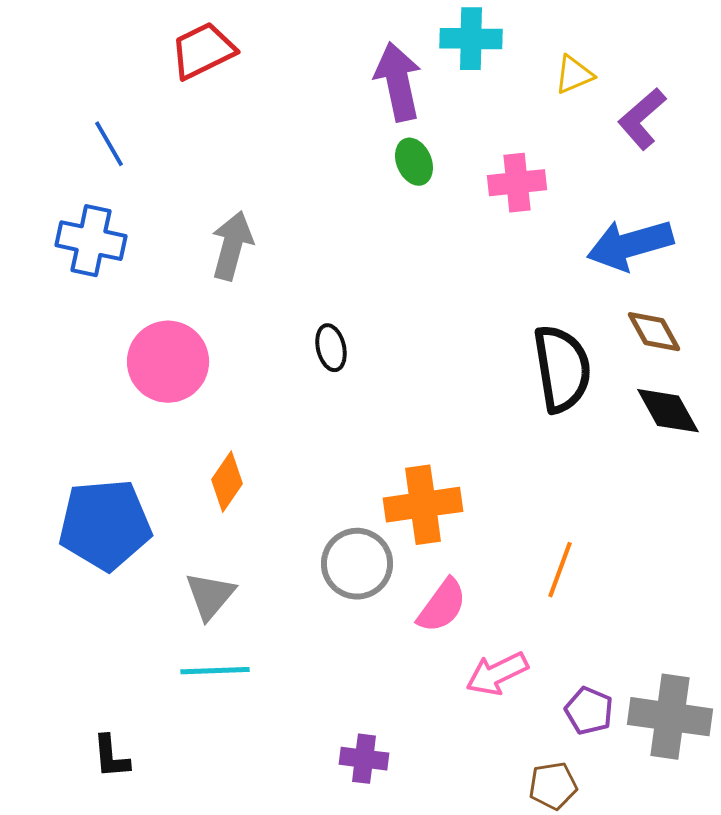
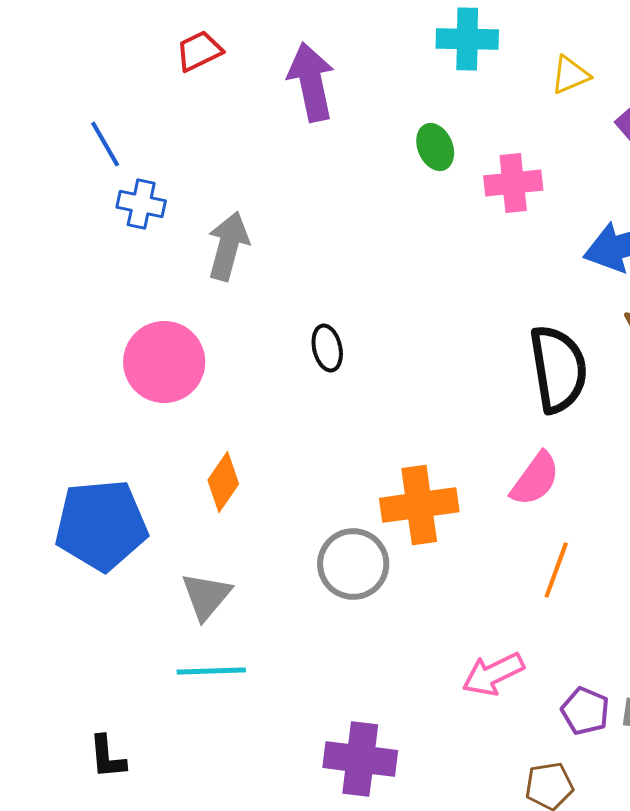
red trapezoid: (203, 51) -> (199, 51), size x0.7
purple arrow: (398, 82) -> (311, 82), moved
green ellipse: (414, 162) -> (435, 147), moved
blue cross: (91, 241) -> (141, 204), moved, size x0.7
pink semicircle: (442, 606) -> (535, 479), moved
purple cross: (364, 759) -> (360, 759), size x1.5

